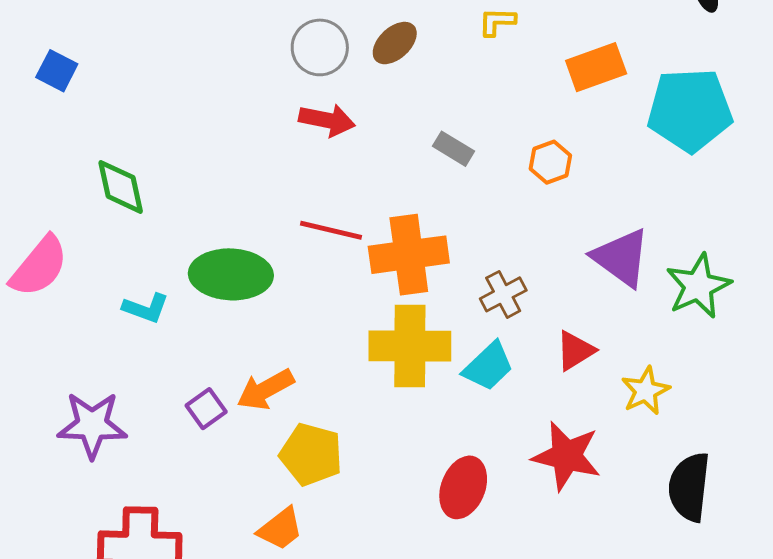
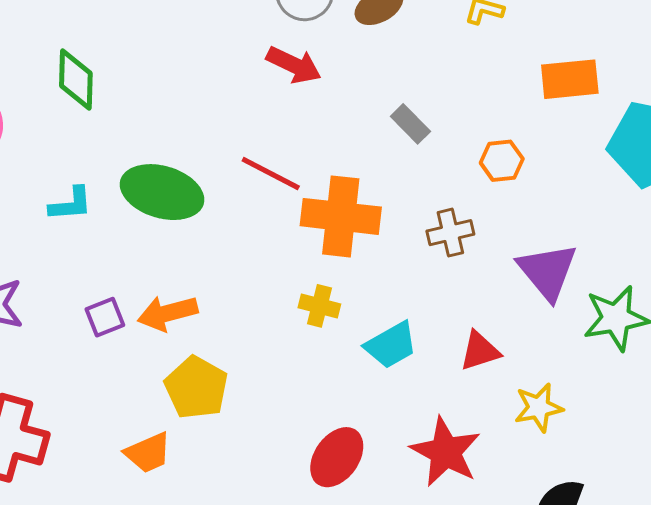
brown cross: (503, 294) -> (450, 233), moved
cyan L-shape: (146, 308) -> (71, 204), turned -39
yellow cross: (410, 346) -> (319, 306), size x0.5

